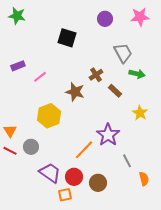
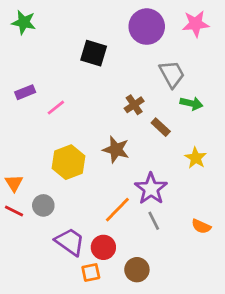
purple circle: (105, 19) -> (147, 27), size x1.6
brown star: (75, 92) -> (116, 150), moved
gray line: (127, 161) -> (154, 221), moved
orange semicircle: (144, 179) -> (201, 226), moved, turned 128
brown circle: (98, 183) -> (137, 270), moved

